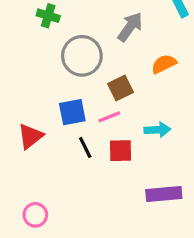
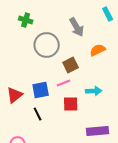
gray arrow: (130, 27) -> (77, 27), turned 114
blue square: (72, 112) -> (41, 90), moved
black line: (85, 147) -> (38, 114), moved

